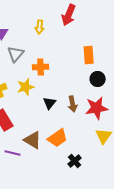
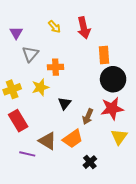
red arrow: (69, 15) -> (84, 28), moved, turned -35
yellow arrow: (40, 27) -> (55, 27), turned -48
black circle: (98, 79) -> (113, 79), size x1.6
brown arrow: (73, 104) -> (88, 117), moved, turned 35

